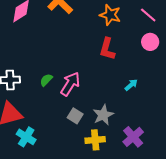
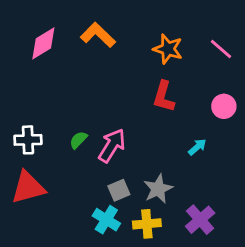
pink circle: (150, 42) -> (224, 106), moved
gray square: (75, 116) -> (119, 190), turned 35
cyan cross: (26, 137) -> (106, 220), moved

